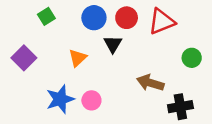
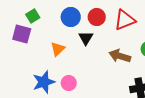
purple square: (24, 58) -> (22, 34), moved, turned -30
brown arrow: (150, 83) -> (120, 56), moved

